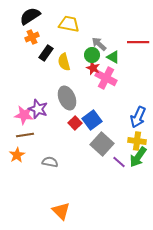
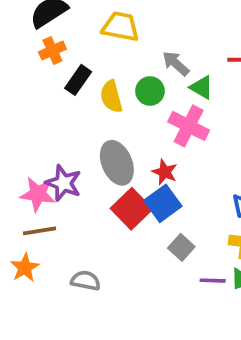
green circle: (92, 55) -> (150, 91), moved
red star: (93, 68) -> (165, 172), moved
red square: (75, 123) -> (132, 209), size x1.5
gray square: (102, 144) -> (181, 247), size x0.6
purple line: (119, 162) -> (213, 281), turned -40

